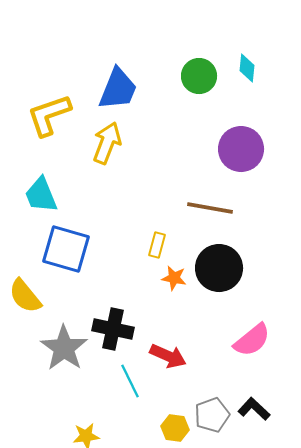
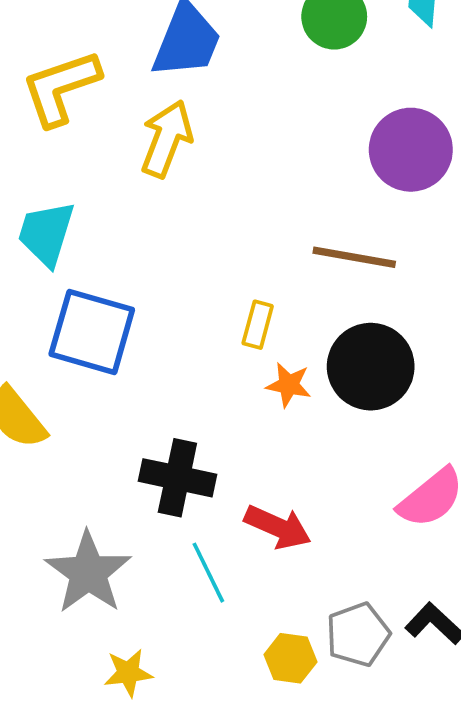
cyan trapezoid: (41, 195) -> (46, 234), turned 39
gray star: (64, 348) -> (88, 573), moved

